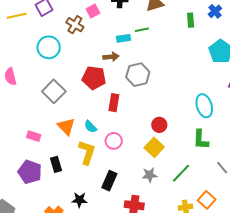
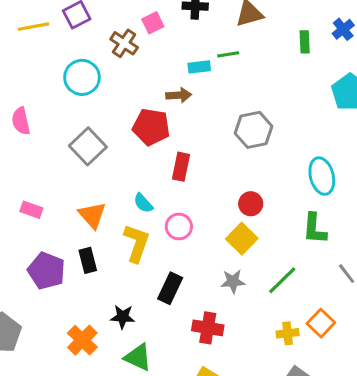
gray hexagon: (138, 75) -> (254, 130), moved
orange triangle: (66, 126) -> (92, 215), moved
pink rectangle: (34, 136) -> (31, 210), moved

